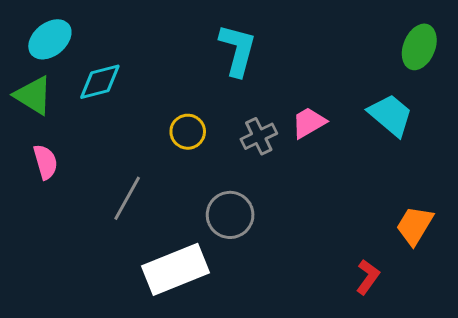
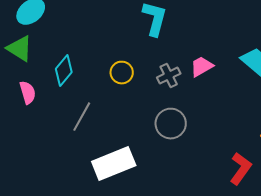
cyan diamond: (100, 82) -> (64, 71), moved, turned -36
gray circle: (230, 215) -> (171, 124), moved
red L-shape: (368, 277) -> (241, 169), size x1.4

